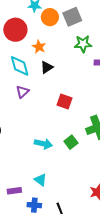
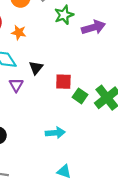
black triangle: (47, 67) -> (36, 68), moved
green square: (71, 142) -> (80, 96), moved

